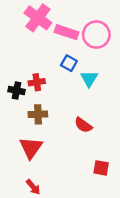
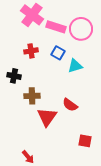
cyan triangle: (89, 79) -> (75, 66), turned 42
red cross: (37, 82) -> (31, 51), moved
red triangle: (31, 148) -> (47, 117), moved

